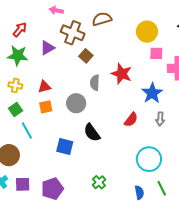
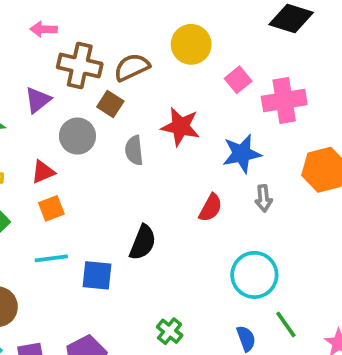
brown semicircle: (102, 19) -> (132, 67), moved
yellow circle: (147, 32) -> (191, 44), moved
pink square: (156, 53) -> (238, 80), turned -32
blue star: (152, 93) -> (242, 154), turned 30
gray circle: (76, 103) -> (77, 136), moved
cyan line: (27, 130) -> (51, 258), moved, turned -60
black semicircle: (92, 133) -> (143, 242), turned -114

